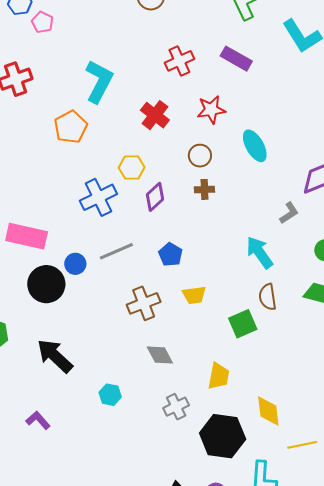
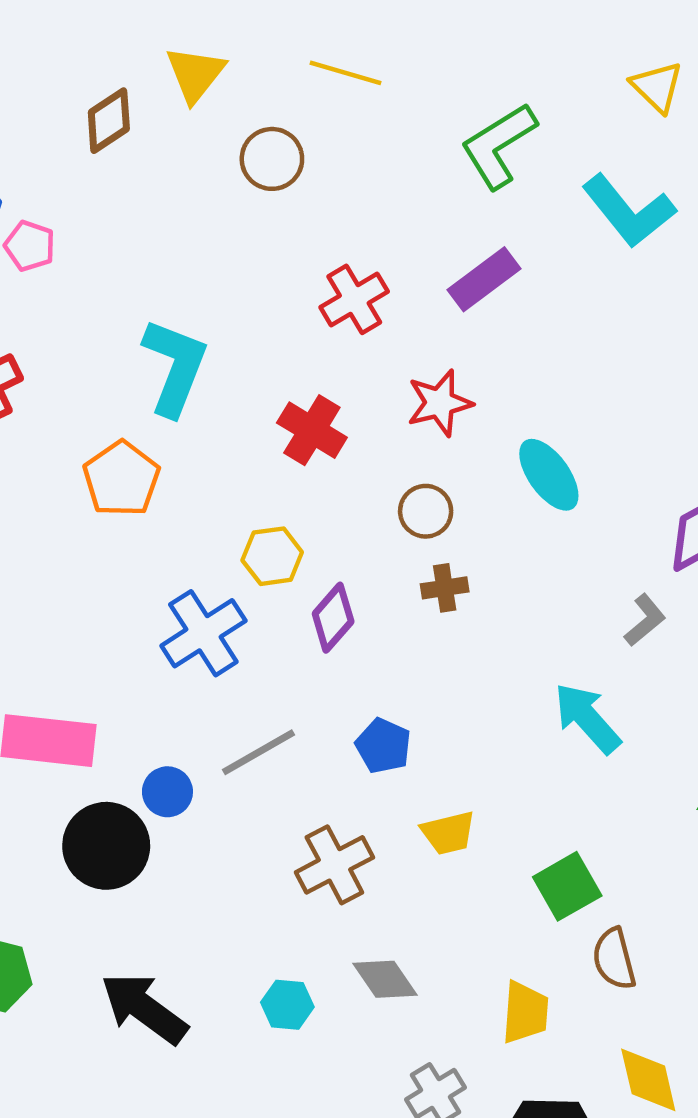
purple rectangle: (236, 59) -> (484, 279), turned -60
brown semicircle: (268, 297) -> (614, 959), moved
cyan hexagon: (110, 395) -> (287, 1005), moved

